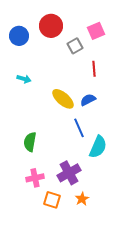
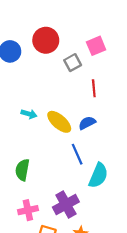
cyan arrow: (24, 79) -> (29, 114), moved

